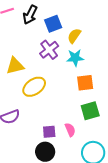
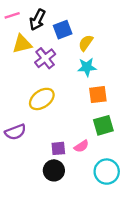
purple cross: (49, 50) -> (45, 58), moved
yellow triangle: (15, 66) -> (22, 44), moved
pink semicircle: (70, 130) -> (81, 146), turned 80

